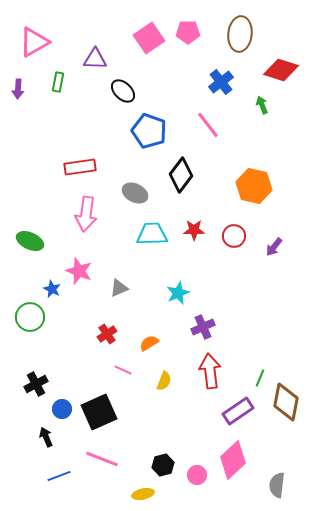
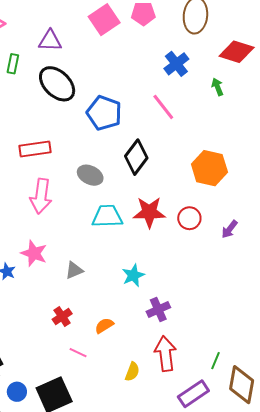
black ellipse: (123, 91) -> (57, 84), moved, size x1.5
red star: (194, 230) -> (149, 212), size x1.5
yellow semicircle: (164, 381) -> (132, 372), moved

